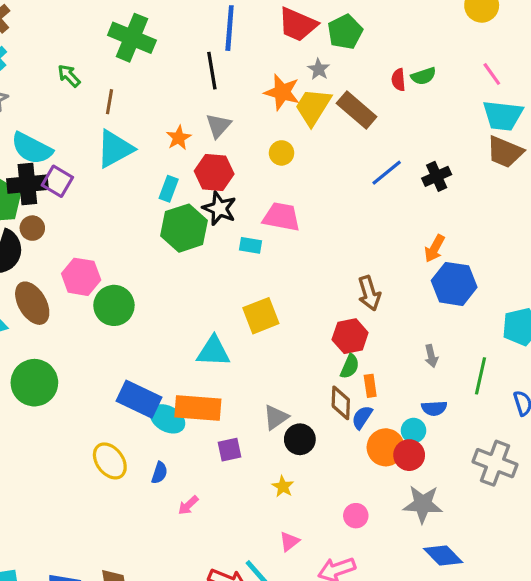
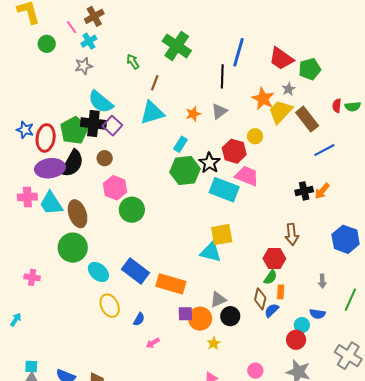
red hexagon: (214, 172) -> (234, 151), moved
blue line: (387, 173) -> (324, 150), moved
black cross: (437, 176) -> (304, 191), moved
brown circle: (32, 228) -> (105, 158), moved
cyan rectangle: (250, 245) -> (224, 190), size x2.0
orange arrow: (435, 249) -> (322, 191), moved
brown ellipse: (32, 303) -> (78, 214), moved
cyan triangle: (213, 351) -> (211, 252), moved
cyan ellipse: (167, 419) -> (98, 272), moved
orange circle: (386, 447) -> (200, 319), moved

